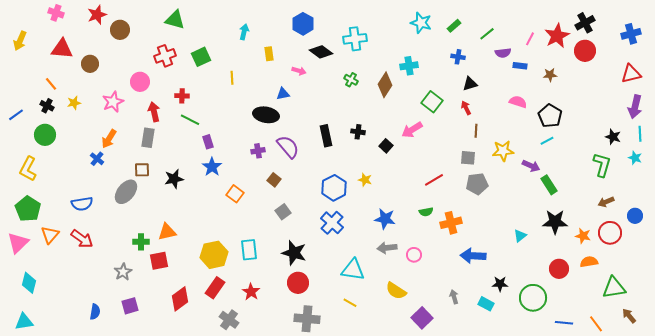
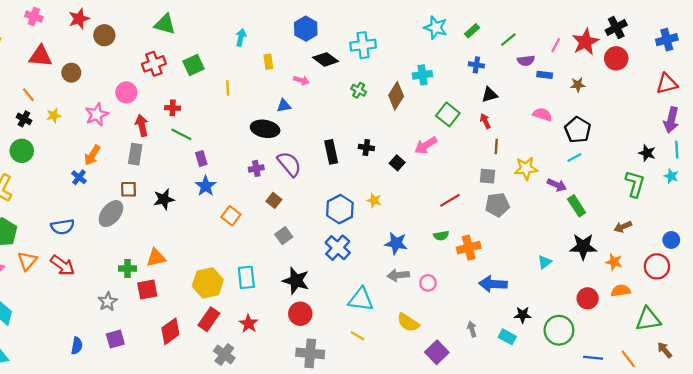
brown arrow: (606, 202) -> (623, 227), moved
red circle: (610, 233) -> (657, 266), moved

